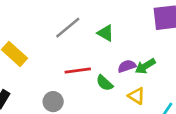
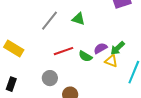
purple semicircle: (127, 66) -> (100, 48), moved
green arrow: (145, 66) -> (118, 48), moved

